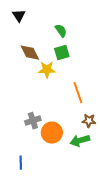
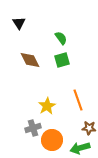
yellow star: (47, 70) -> (47, 106), moved, turned -30

